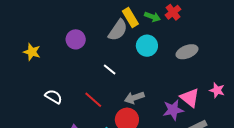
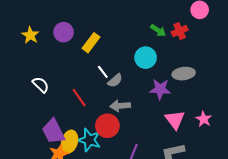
yellow rectangle: (130, 17) -> (91, 43), moved, turned 54
gray semicircle: (118, 30) -> (115, 81), moved, size x0.7
purple circle: (76, 39) -> (64, 32), moved
purple star: (173, 110) -> (160, 89), moved

